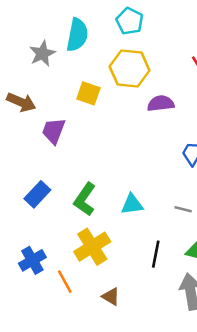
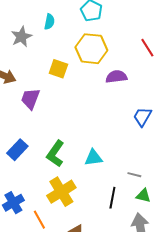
cyan semicircle: (77, 35) -> (49, 22), size x0.6
gray line: (183, 209) -> (134, 175), moved

